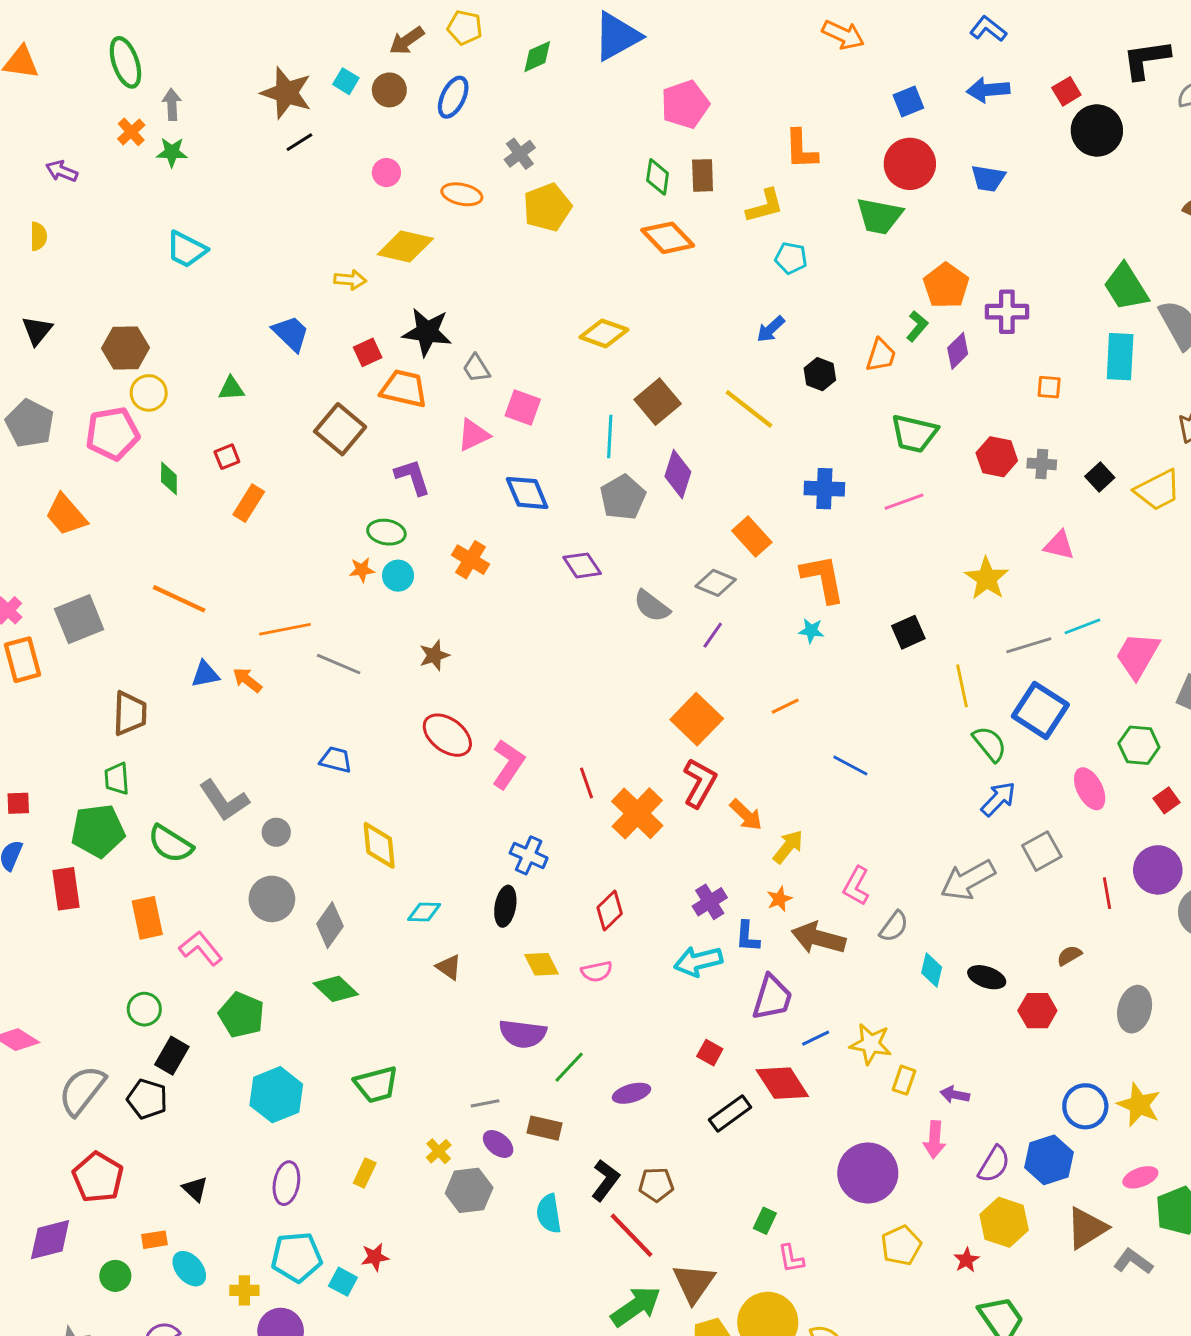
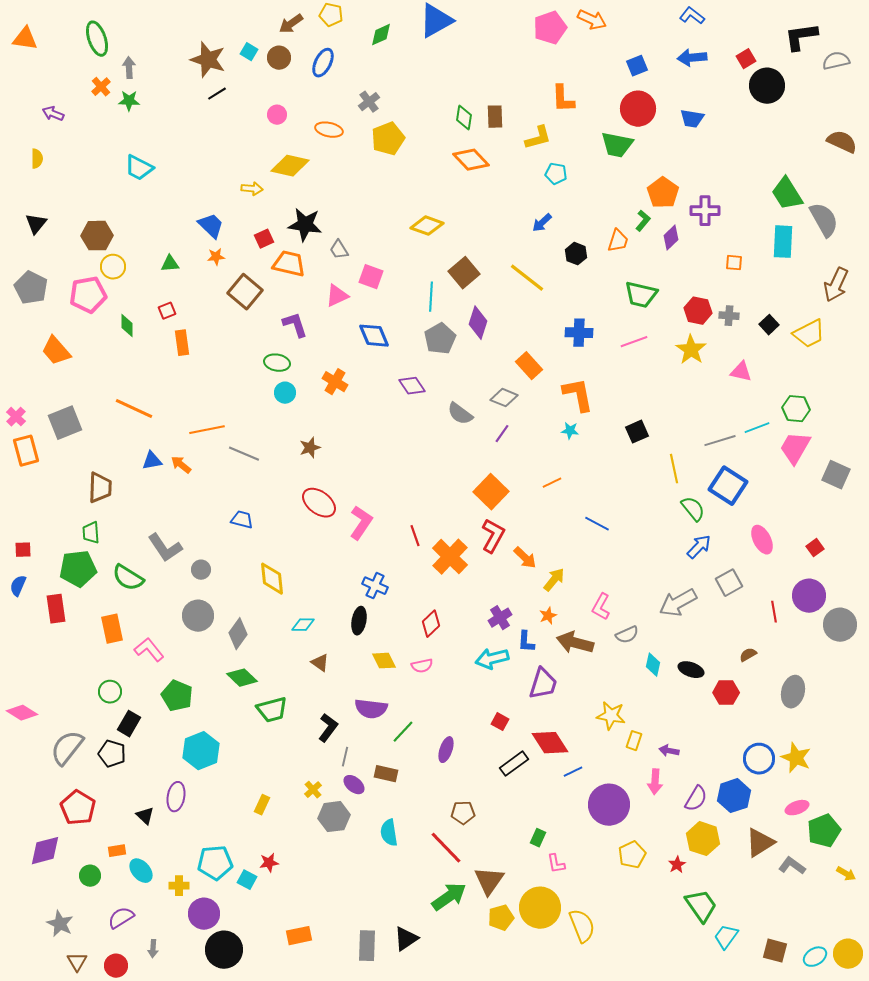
pink pentagon: (685, 104) -> (550, 28), moved
orange rectangle: (249, 503) -> (182, 343), turned -40
orange star: (362, 570) -> (216, 257), moved
yellow star: (987, 579) -> (691, 350), moved
green hexagon: (1139, 745) -> (796, 409), moved
gray semicircle: (894, 926) -> (627, 635), turned 30
blue line: (816, 1038) -> (573, 772), moved
green trapezoid: (376, 1085) -> (272, 710), moved
purple ellipse: (631, 1093) -> (446, 750), turned -55
gray line: (485, 1103) -> (345, 757), turned -66
black L-shape: (605, 1180) -> (328, 728), moved
purple ellipse: (286, 1183) -> (176, 797), moved

